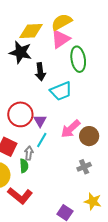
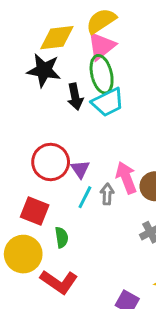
green ellipse: (78, 59) -> (102, 74), moved
cyan trapezoid: (61, 91) -> (108, 102), moved
pink arrow: (71, 129) -> (126, 178), turned 115
gray arrow: (29, 153) -> (107, 194), moved

